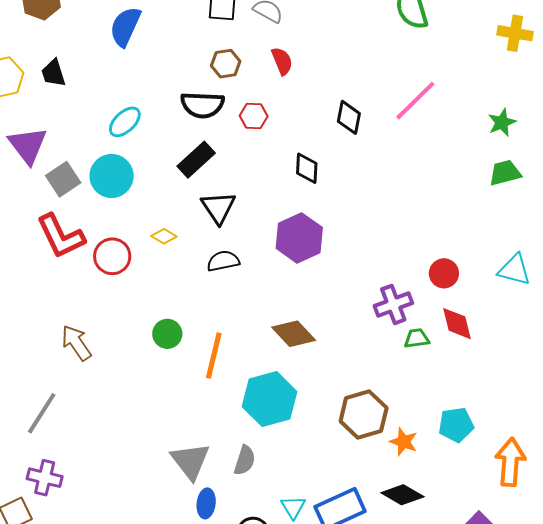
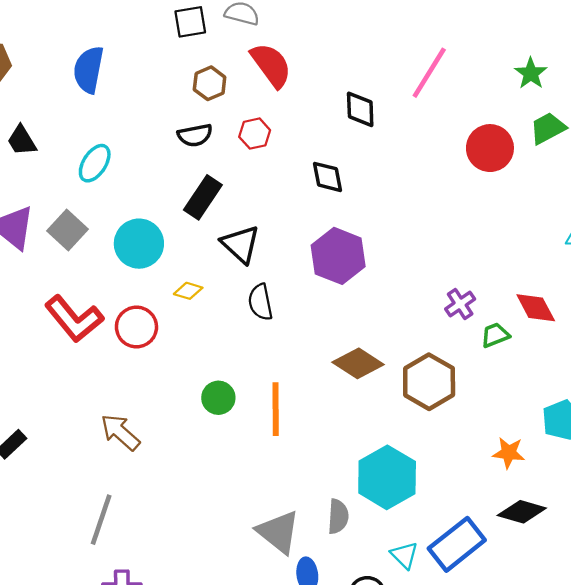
red semicircle: (282, 61) -> (271, 65), size x1.5
black semicircle: (202, 105) -> (195, 135), size x0.7
cyan ellipse: (125, 122) -> (95, 163), moved
cyan circle: (112, 176) -> (139, 244), moved
gray square: (63, 179) -> (68, 230), moved
black semicircle: (223, 261) -> (260, 302), turned -76
red circle: (444, 273) -> (490, 148), moved, size x1.4
purple cross: (393, 304) -> (460, 304), size x0.7
cyan hexagon: (270, 399) -> (387, 477), moved
brown hexagon: (364, 414) -> (429, 382), moved

